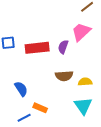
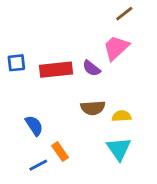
purple semicircle: (63, 47) -> (91, 68), turned -72
orange rectangle: (40, 108) -> (60, 152), turned 32

